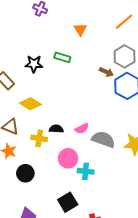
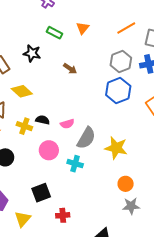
green rectangle: (62, 57) -> (55, 33), moved
brown arrow: (106, 72) -> (70, 69), moved
gray semicircle: (103, 139) -> (86, 138), turned 90
cyan cross: (86, 171) -> (75, 164), moved

